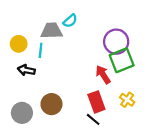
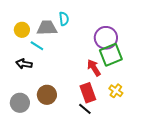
cyan semicircle: (70, 21) -> (64, 19), turned -56
yellow circle: (19, 44) -> (22, 30), moved
cyan line: (41, 50) -> (37, 46), turned -64

